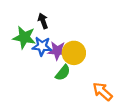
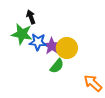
black arrow: (43, 21) -> (31, 17), moved
purple star: (57, 51) -> (52, 46), turned 30

